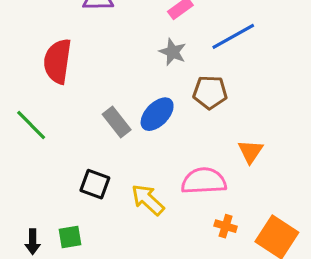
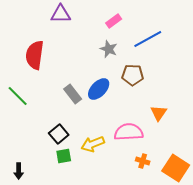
black square: (95, 184) -> (59, 134), turned 30
yellow arrow: (148, 200) -> (93, 144), turned -65
green square: (70, 237) -> (64, 156), moved

